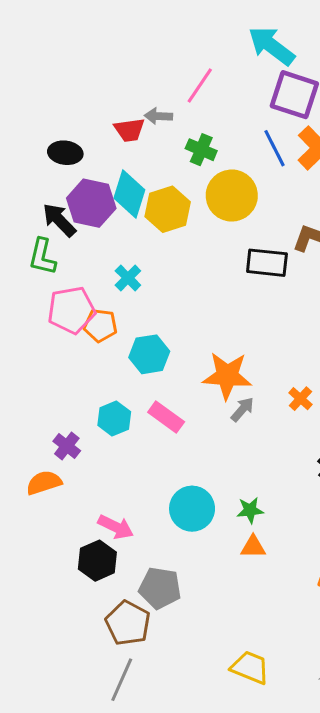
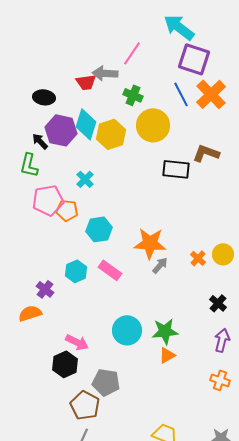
gray arrow: (158, 116) -> (105, 73), size x1.4
black arrow: (59, 220) -> (40, 141), size x0.7
green star: (250, 510) -> (165, 331), size x1.5
orange triangle: (253, 547) -> (167, 355), turned -30

